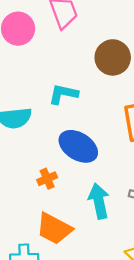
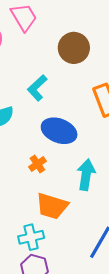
cyan L-shape: (63, 94) -> (37, 88), turned -44
cyan arrow: (99, 201) -> (86, 175), turned 32

